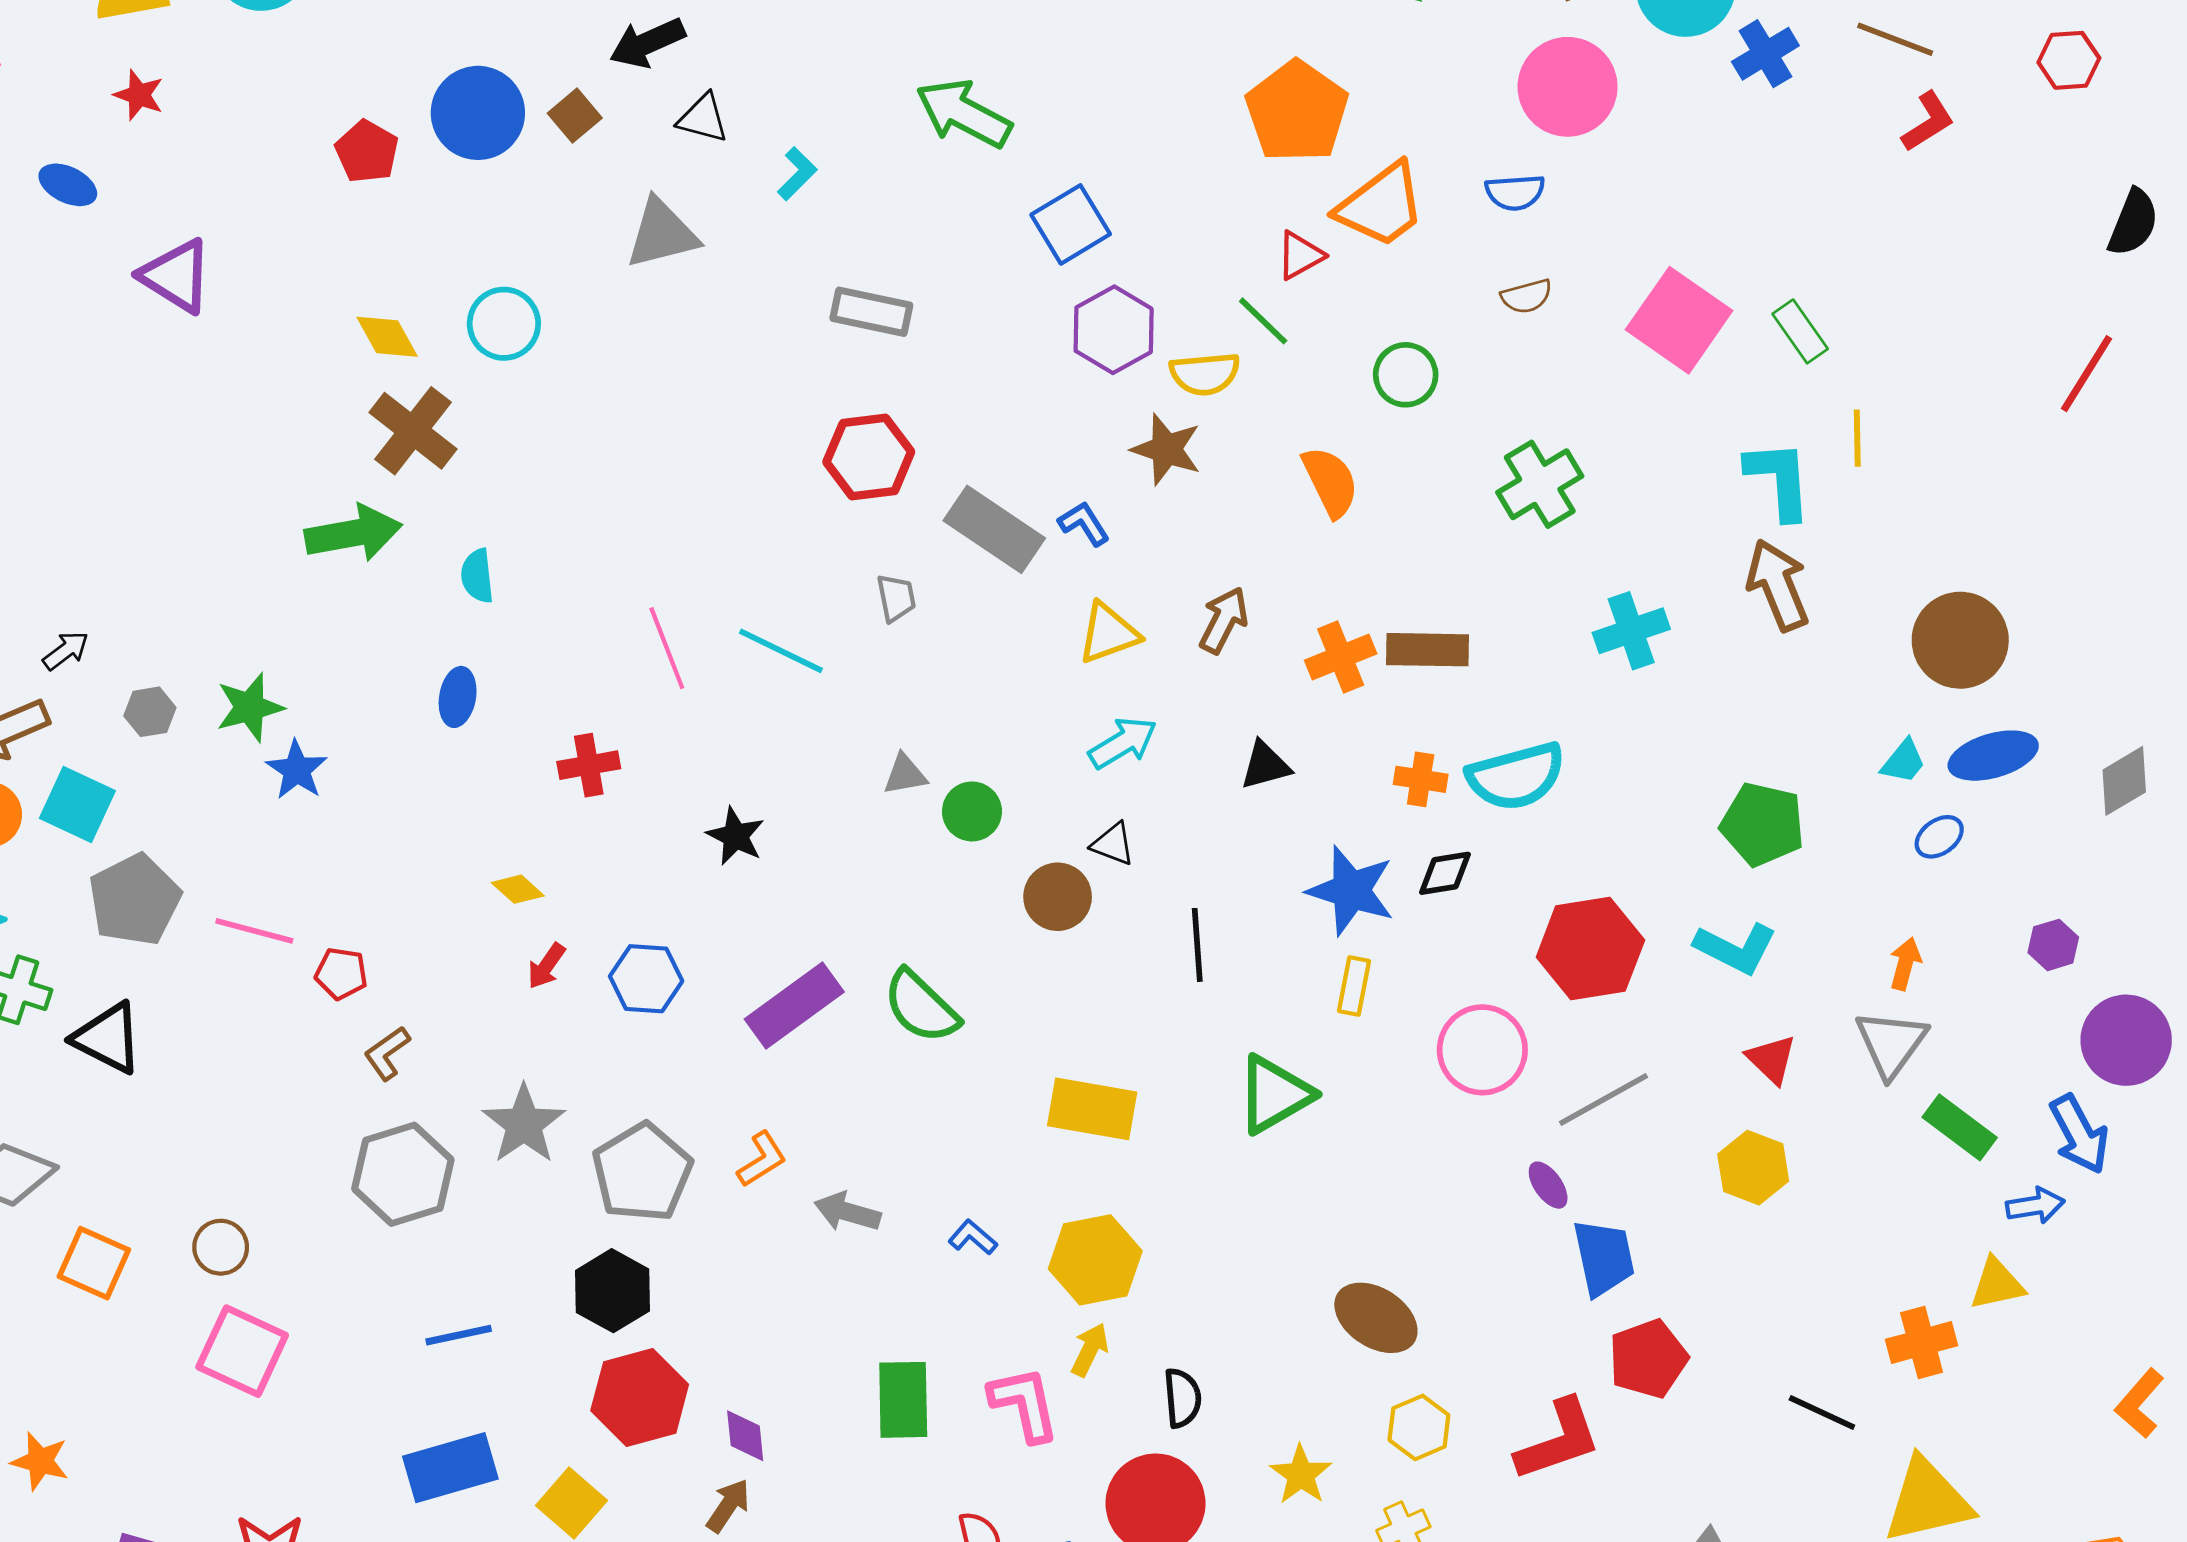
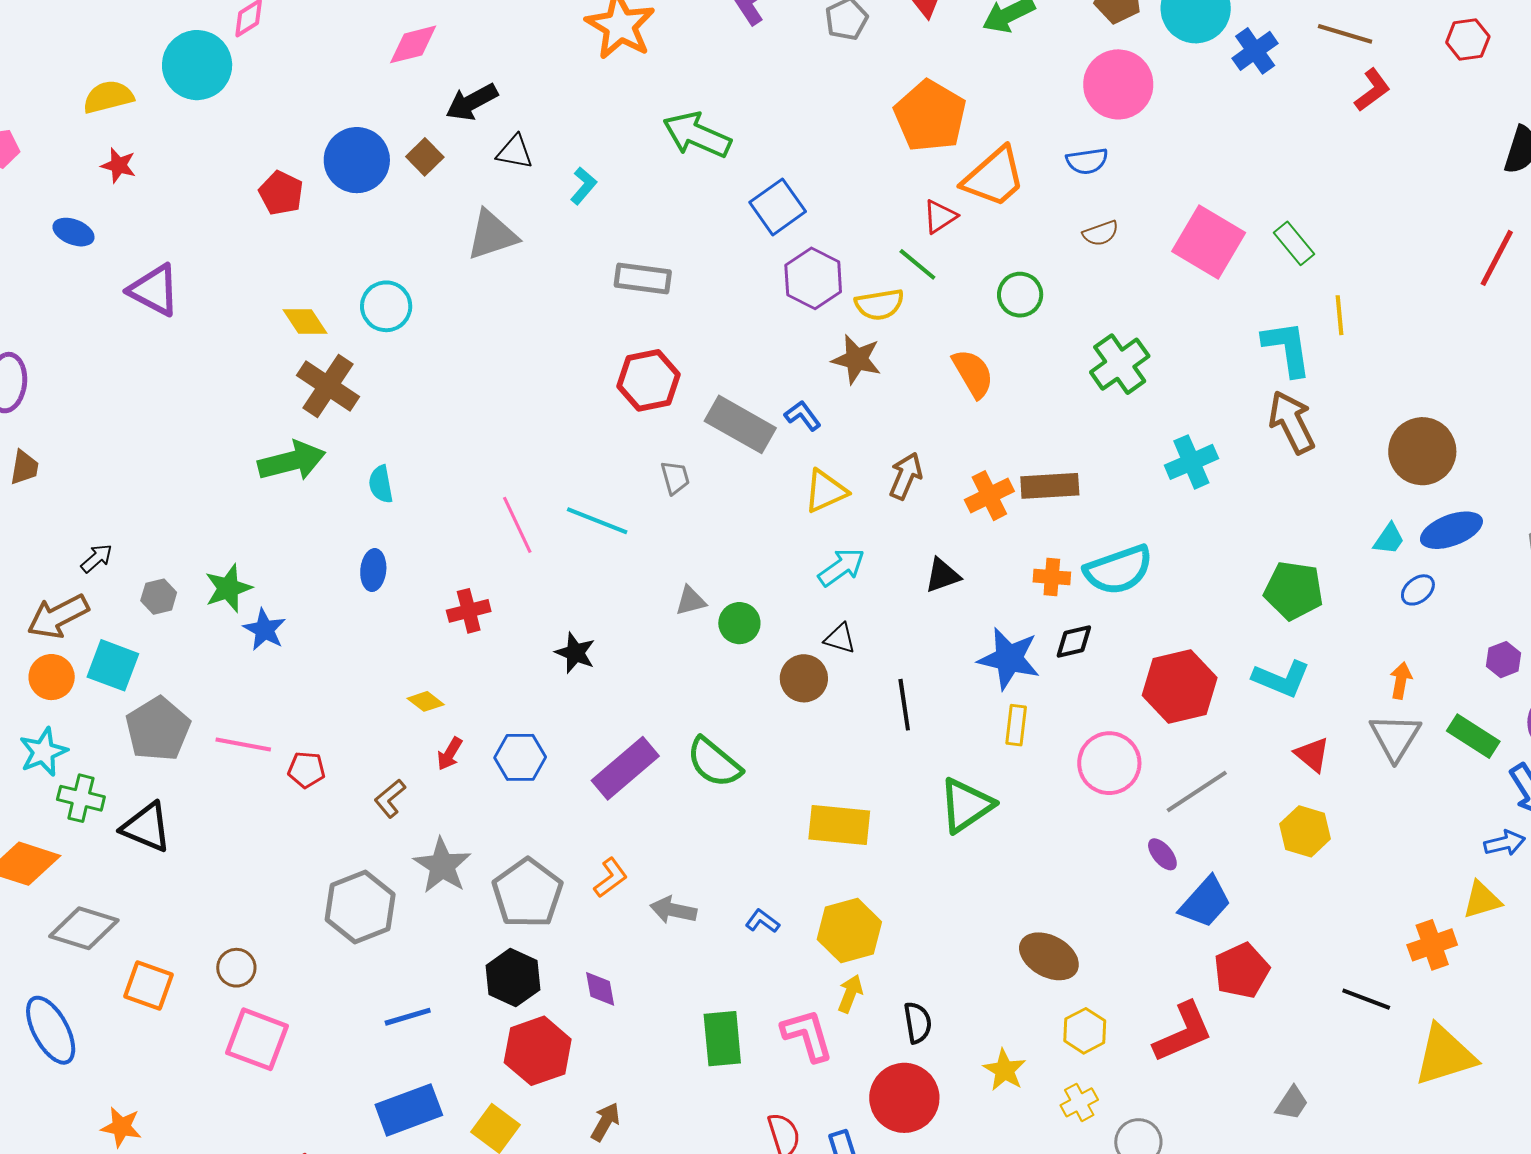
brown L-shape: (387, 1053) -> (390, 798), moved
green rectangle: (1960, 1127) -> (1473, 736), moved
blue trapezoid: (1604, 1258) -> (1205, 902), turned 58
purple diamond: (745, 1436) -> (600, 989), moved

